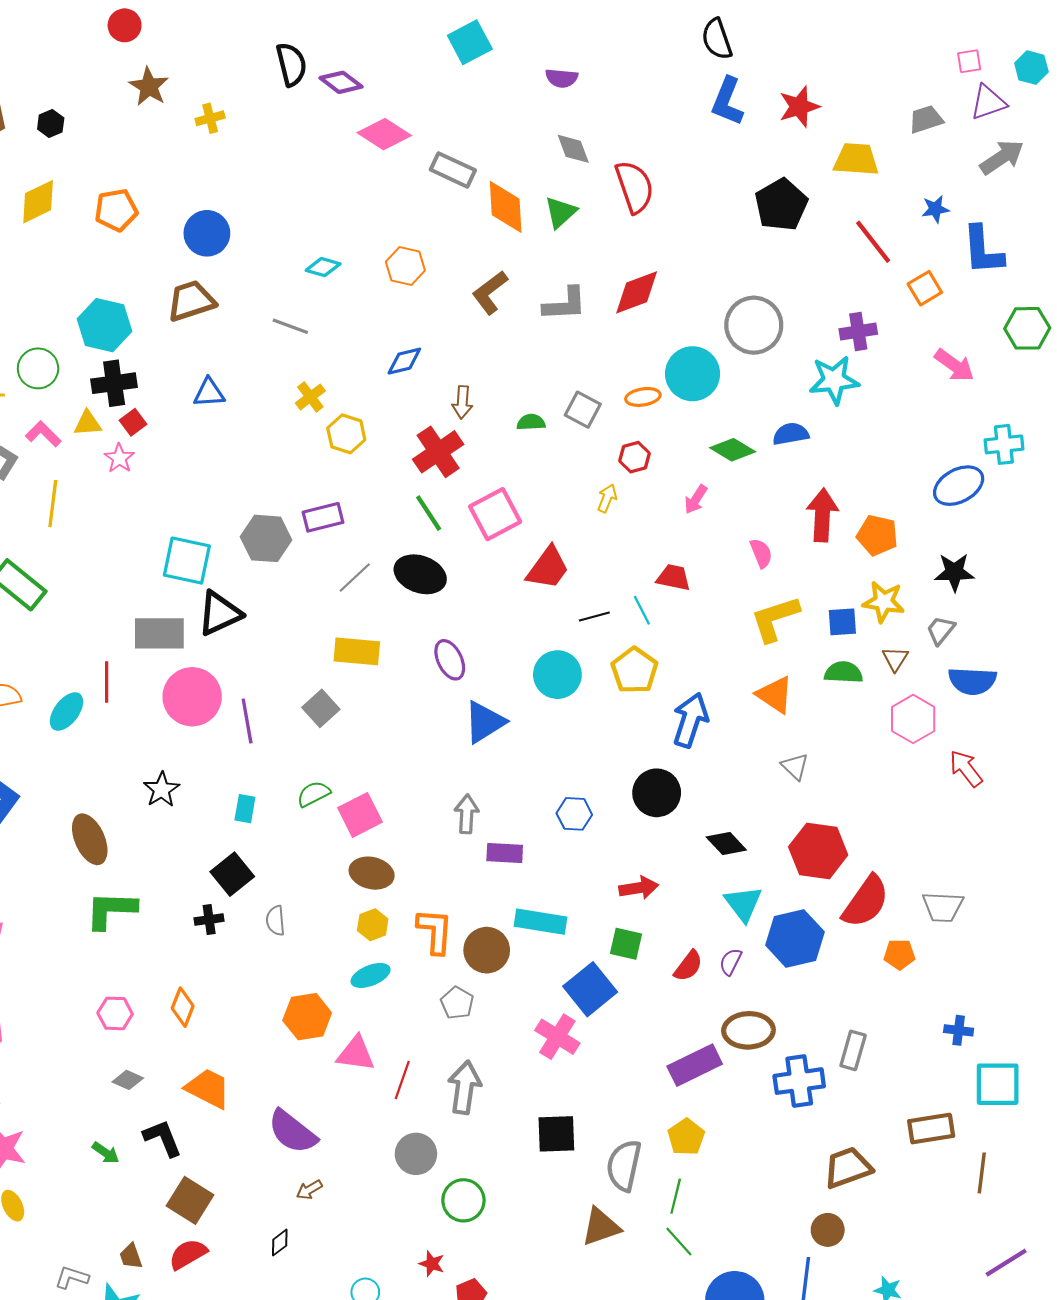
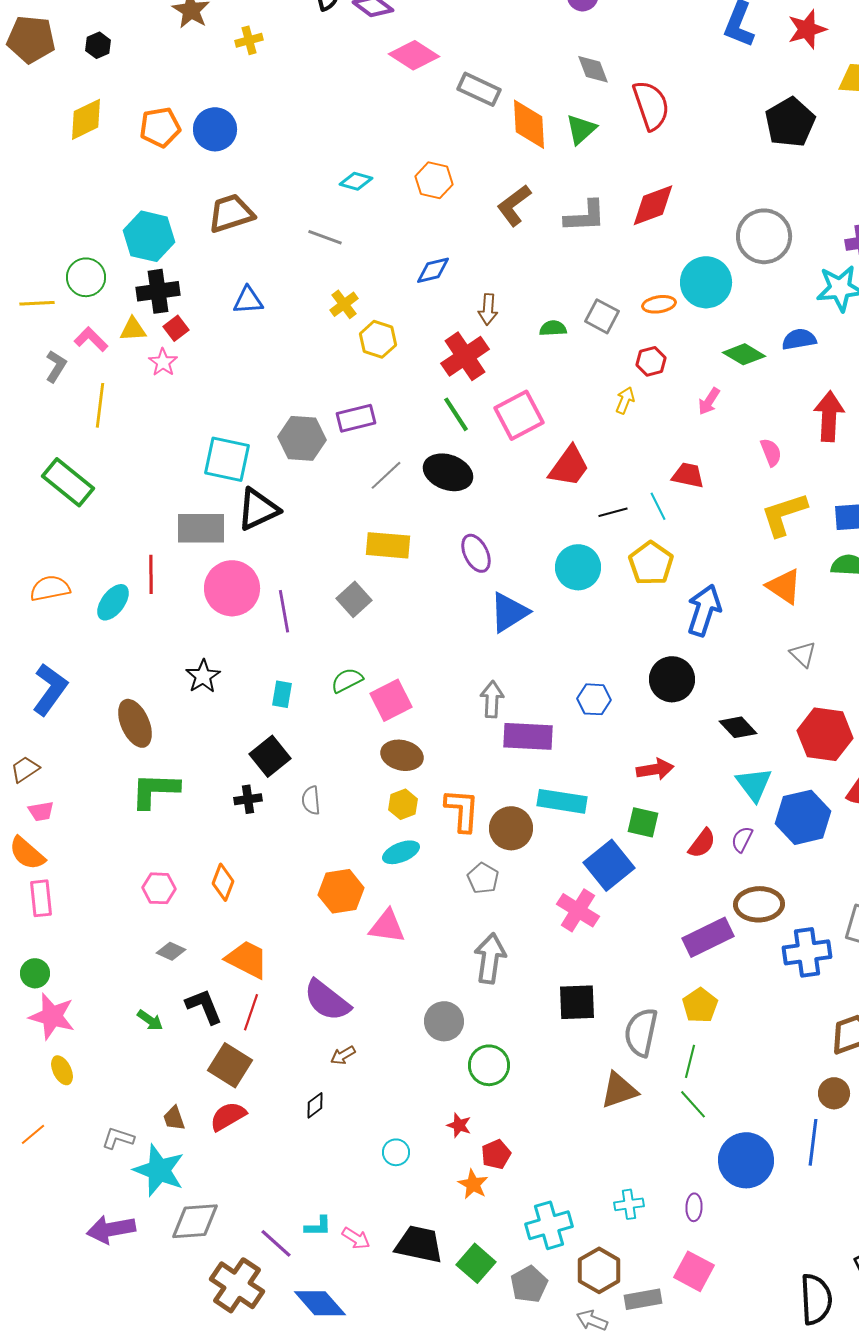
blue circle: (207, 233) -> (215, 129), moved
purple rectangle: (505, 853) -> (528, 736), size x1.4
red line: (402, 1080) -> (251, 1012), moved

